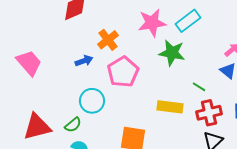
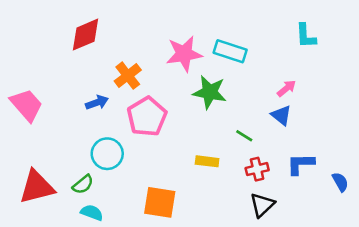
cyan rectangle: (188, 21) -> (230, 51), turned 55
yellow rectangle: (170, 107) -> (207, 161), size x0.7
red cross: (209, 113) -> (257, 169), size x0.7

